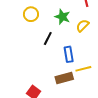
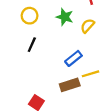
black line: (48, 39) -> (32, 45), moved
blue rectangle: (69, 54) -> (73, 58), turned 63

